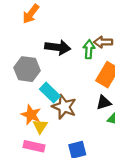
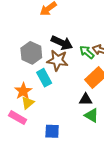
green arrow: (89, 49) -> (87, 52), turned -70
brown star: (64, 107) -> (58, 60), moved, turned -30

